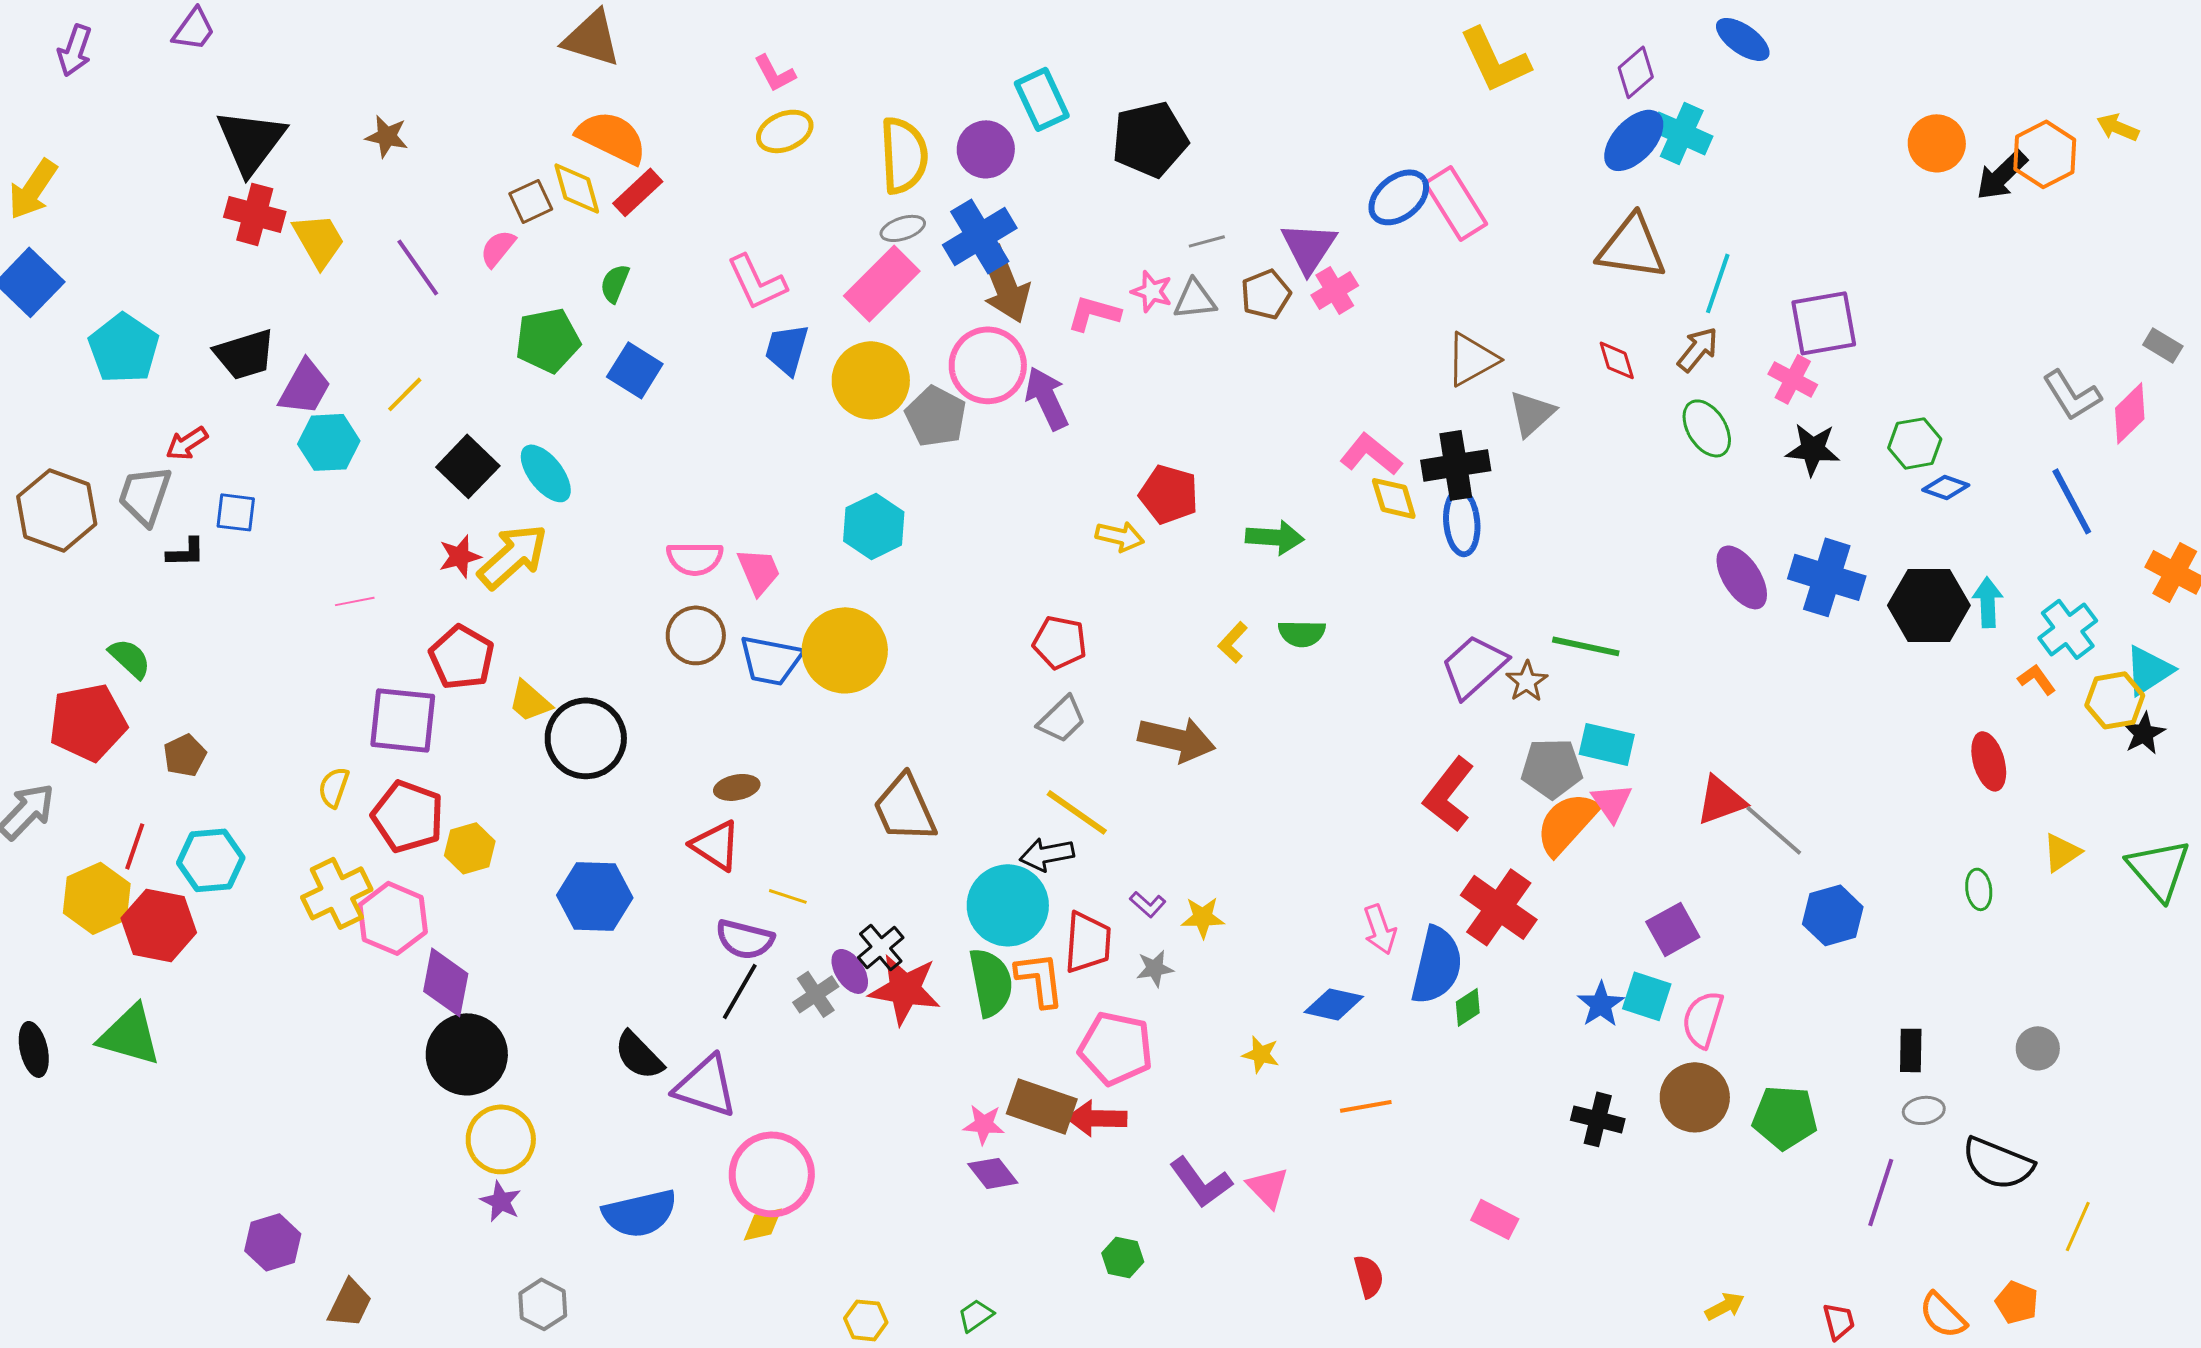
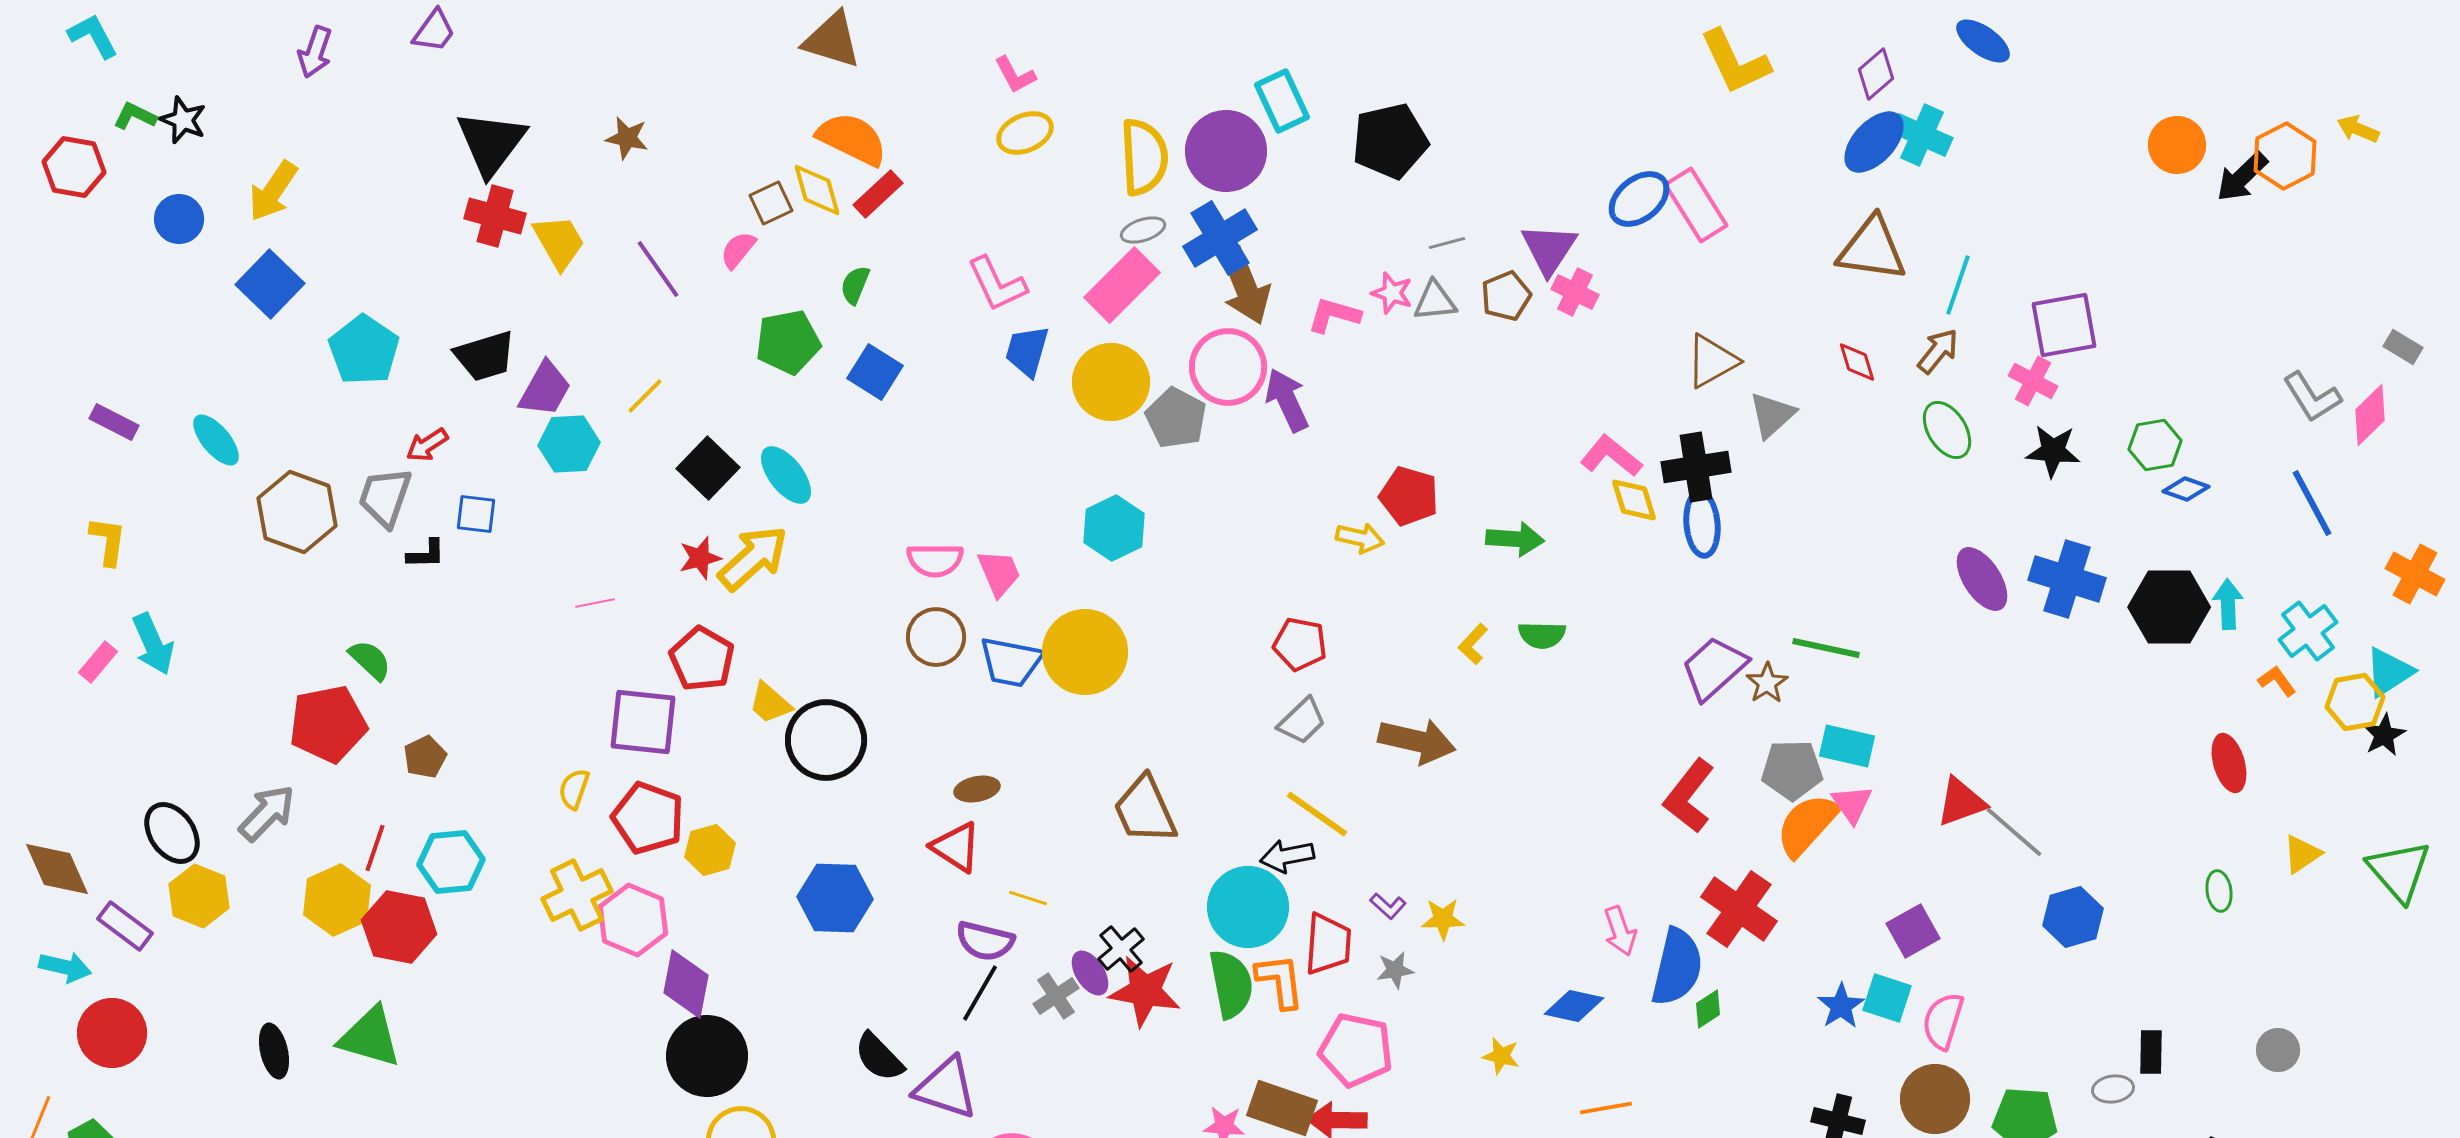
purple circle: (986, 149) -> (1226, 151), size x1.4
pink cross: (1335, 290) -> (1575, 292), turned -33
gray ellipse: (1924, 1110) -> (2113, 1089), moved

